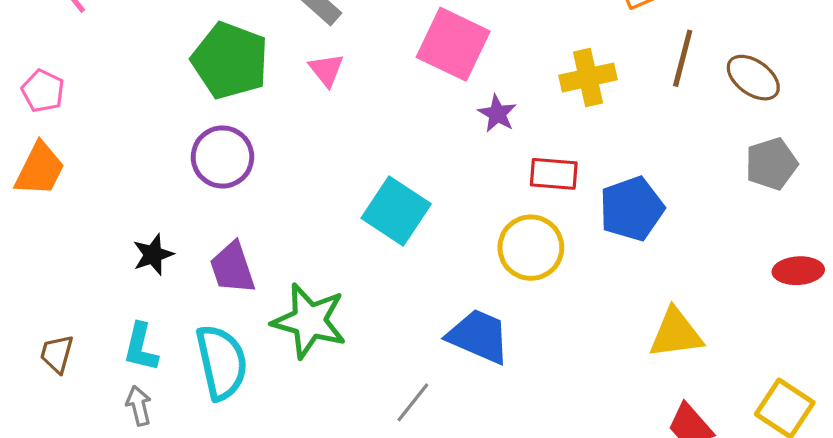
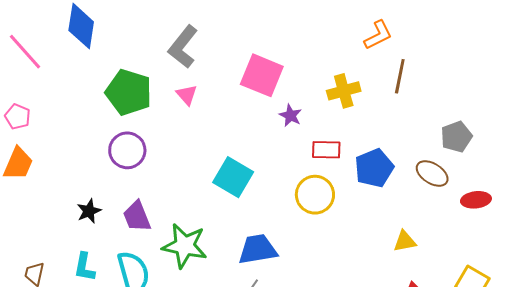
brown ellipse: (753, 78) -> (432, 173), moved
yellow triangle: (676, 333) -> (405, 241), size x0.7
blue trapezoid: (479, 336) -> (258, 249), moved, turned -30

